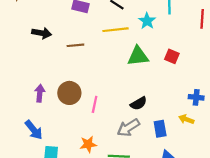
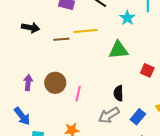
yellow line: (115, 30) -> (86, 31), moved
red square: (172, 56) -> (147, 70), moved
black semicircle: (139, 103) -> (118, 93), turned 119
blue rectangle: (160, 129) -> (138, 117), turned 49

